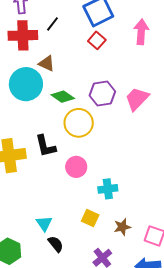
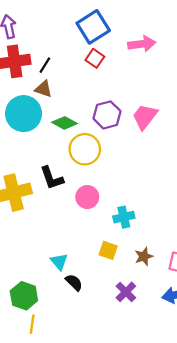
black line: (52, 24) -> (45, 65), moved
pink arrow: (141, 32) -> (142, 44), turned 85

